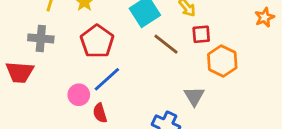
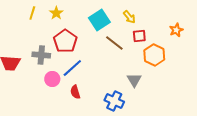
orange star: (264, 17) -> (176, 30), moved
gray cross: (41, 38) -> (41, 55), moved
red semicircle: (100, 113) -> (75, 92), moved

